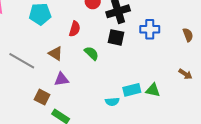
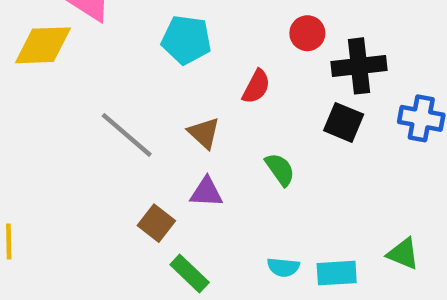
green semicircle: (92, 53) -> (280, 169), moved
cyan rectangle: (132, 90) -> (337, 273), moved
cyan semicircle: (112, 102) -> (283, 267), moved

